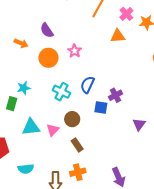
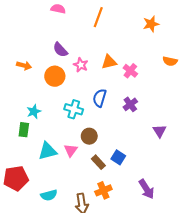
pink cross: (126, 14) -> (130, 71), moved
purple semicircle: (47, 30) -> (60, 50), moved
orange triangle: (118, 36) -> (109, 62), moved
blue square: (101, 108) -> (118, 157), moved, turned 32

